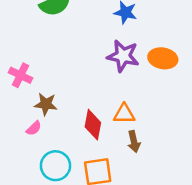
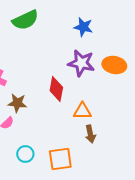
red diamond: (93, 125) -> (56, 89), moved
cyan circle: (55, 166) -> (25, 154), size x0.7

